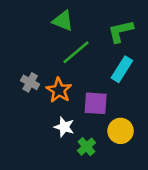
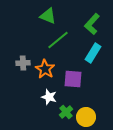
green L-shape: (121, 31) -> (92, 24), turned -35
gray cross: (30, 82) -> (23, 63), turned -32
yellow circle: (121, 131) -> (86, 117), moved

